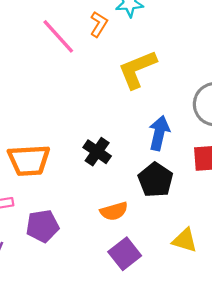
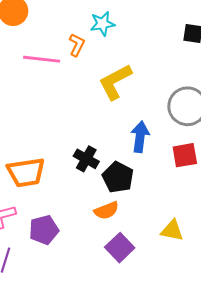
pink line: (58, 36) -> (42, 59), turned -36
black pentagon: (156, 180) -> (118, 177), moved

